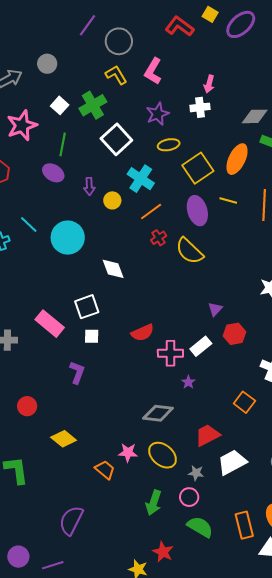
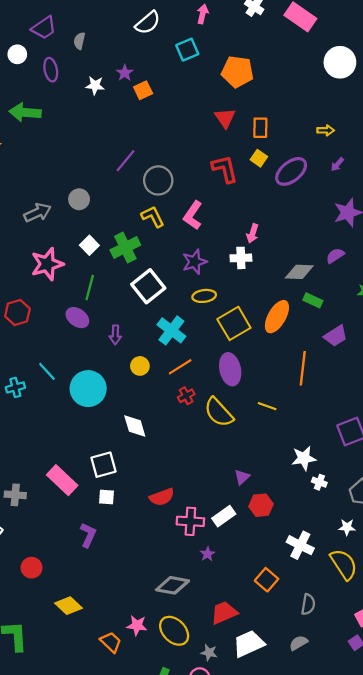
red L-shape: (179, 26) -> (225, 169), turned 36
yellow circle: (112, 200) -> (140, 366), moved
yellow line: (228, 201) -> (267, 406), moved

